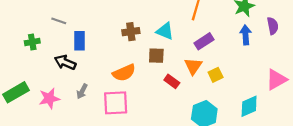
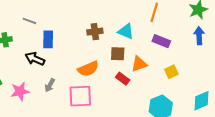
purple rectangle: (204, 41) -> (161, 41), turned 54
orange triangle: (193, 66) -> (139, 64), moved, turned 36
red rectangle: (172, 81) -> (123, 79), moved

